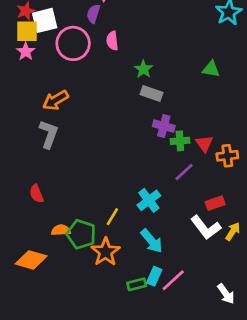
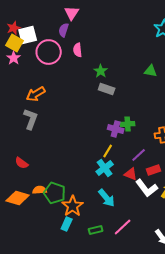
yellow square: (27, 31) -> (15, 43), turned 30
purple cross: (164, 126) -> (116, 129), moved
red triangle: (204, 144) -> (131, 174), moved, turned -32
purple line: (184, 172) -> (139, 155), moved
red semicircle: (37, 194) -> (22, 163), turned -32
yellow line: (112, 217) -> (108, 151), moved
orange diamond: (31, 260) -> (18, 198), moved
cyan rectangle: (154, 276) -> (67, 224), moved

